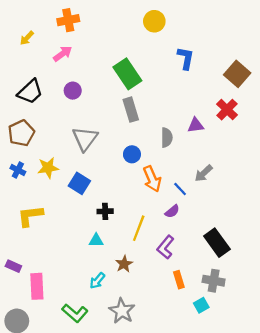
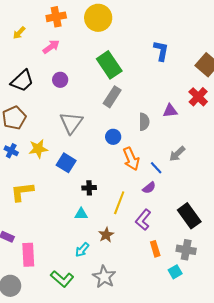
yellow circle: (154, 21) -> (98, 18), moved, size x1.4
gray rectangle: (131, 110) -> (112, 97), turned 50

